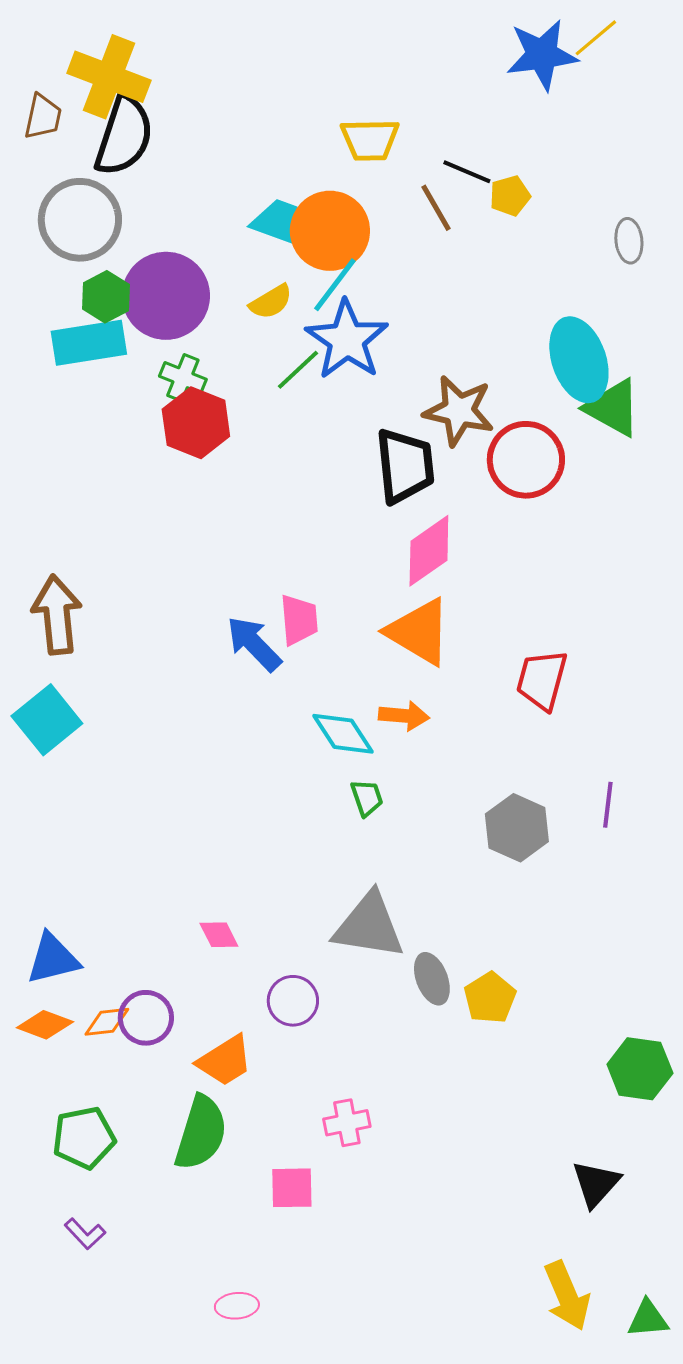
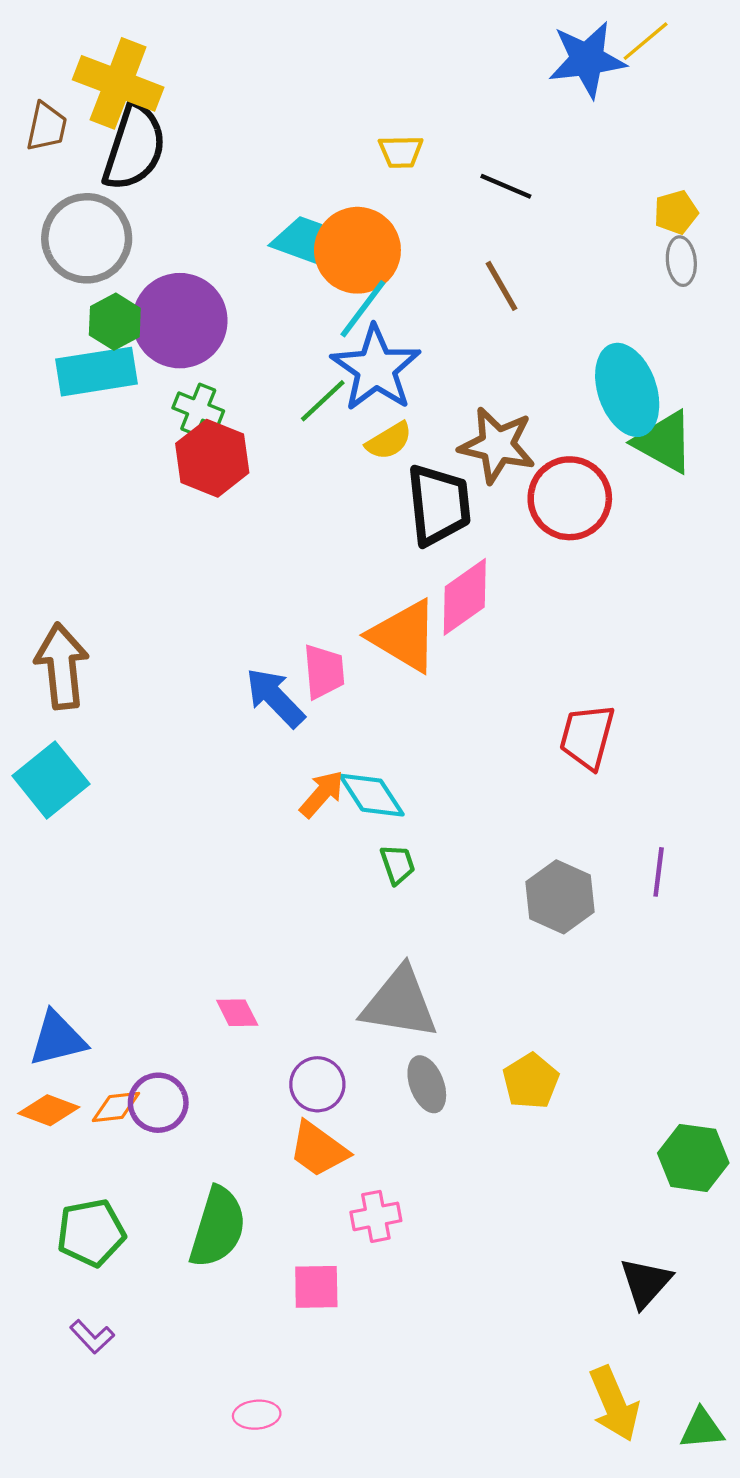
yellow trapezoid: (370, 140) -> (401, 152), size x0.7
yellow pentagon: (510, 196) -> (676, 212), moved
brown line: (436, 208) -> (502, 286), moved
yellow semicircle: (271, 302) -> (389, 441), moved
orange triangle: (419, 632) -> (404, 636), moved
orange arrow: (404, 716) -> (322, 794), moved, turned -54
gray ellipse: (432, 979) -> (427, 1084), moved
orange trapezoid: (225, 1061) -> (318, 1149), moved, turned 68

